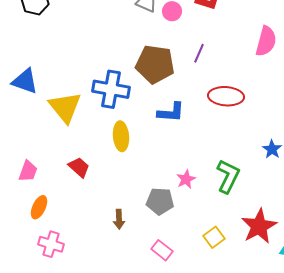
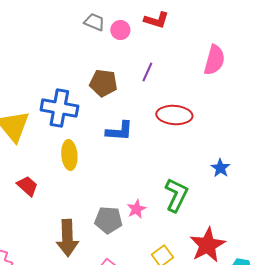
brown pentagon: (155, 64) -> (103, 83), size x0.7
pink star: (186, 179) -> (136, 209), moved
brown arrow: (119, 219) -> (67, 238), size x1.8

